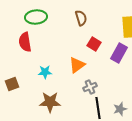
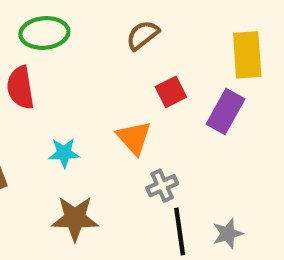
brown semicircle: (81, 18) -> (143, 35), turned -112
red square: (94, 44) -> (171, 92), turned 32
orange triangle: (77, 65) -> (134, 138), turned -36

